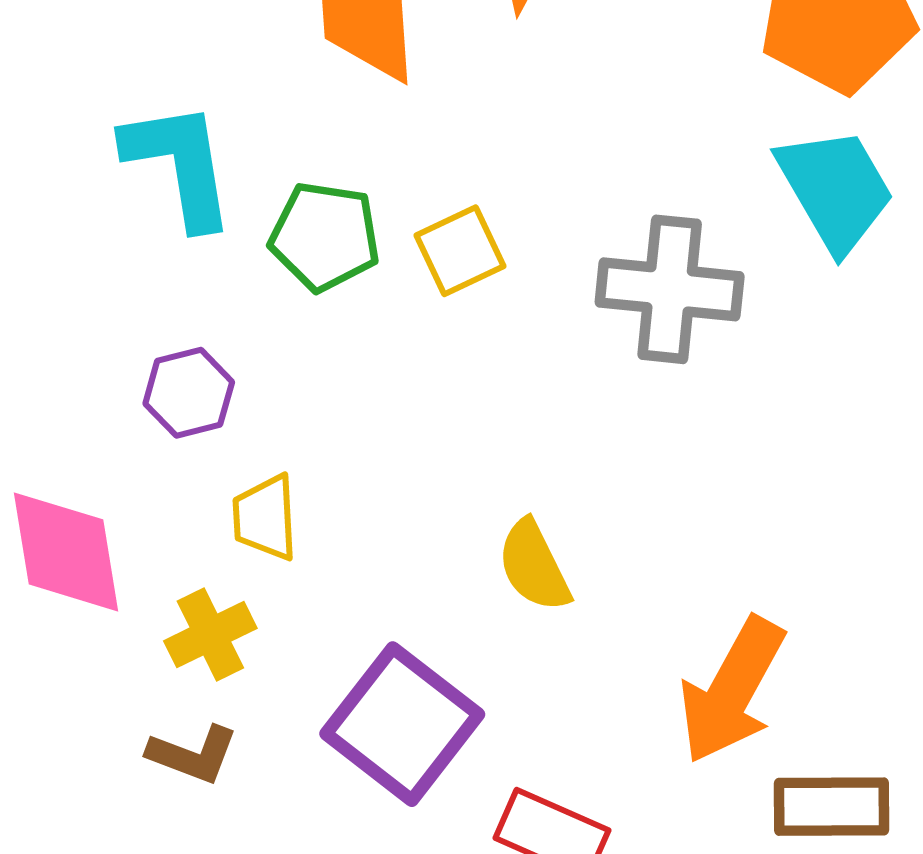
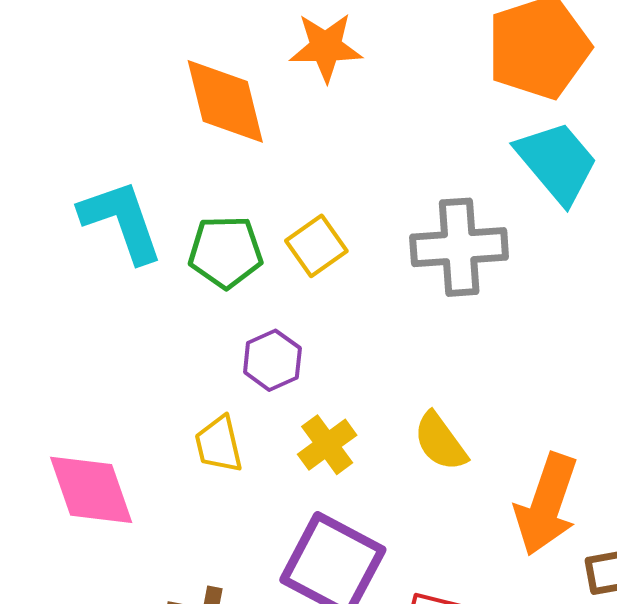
purple hexagon: (189, 393) -> (272, 360), moved
yellow semicircle: (534, 566) -> (440, 442), moved
yellow cross: (210, 635) -> (327, 445), moved

